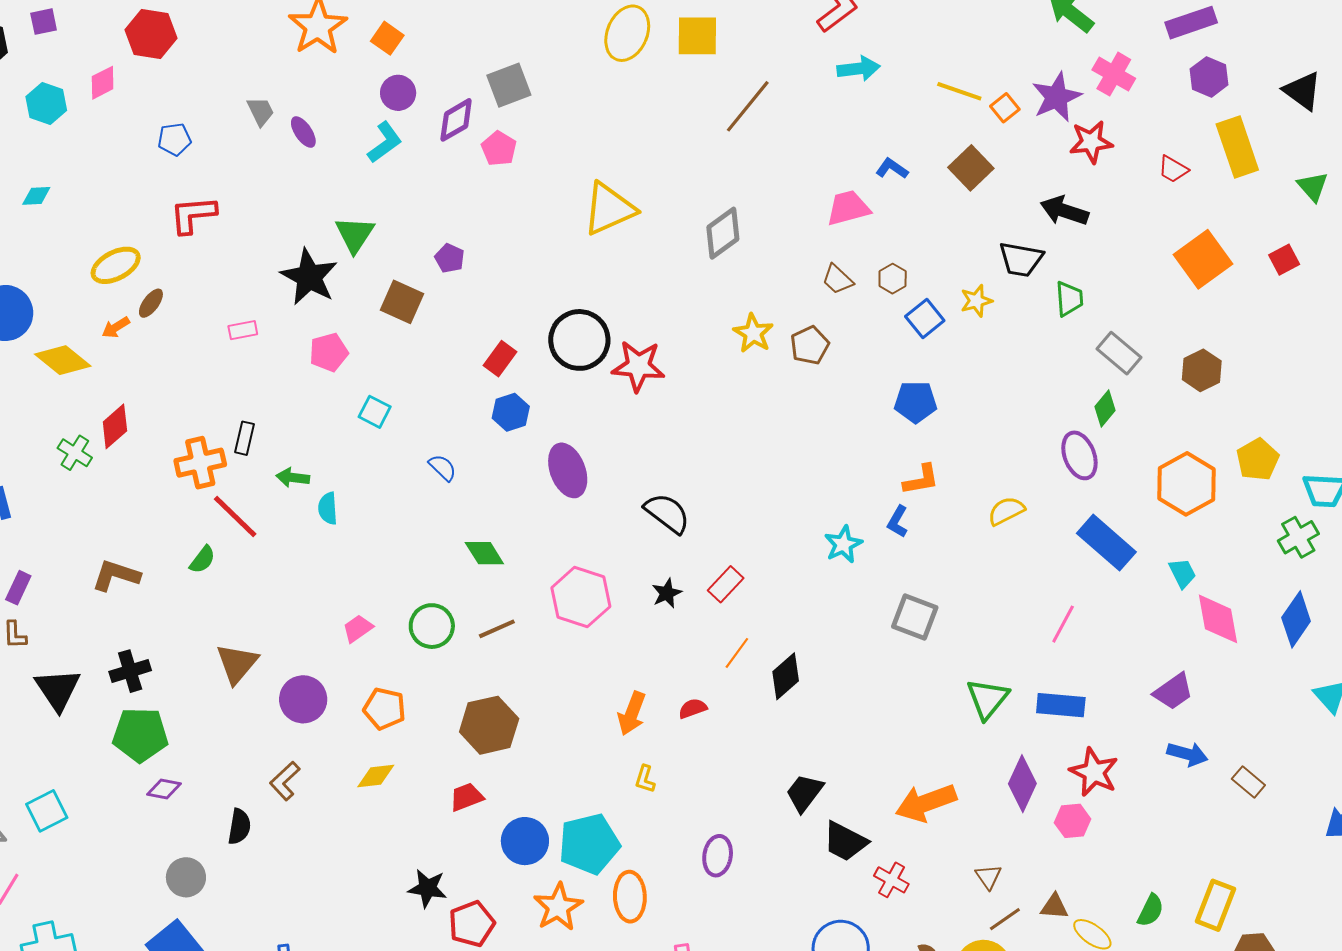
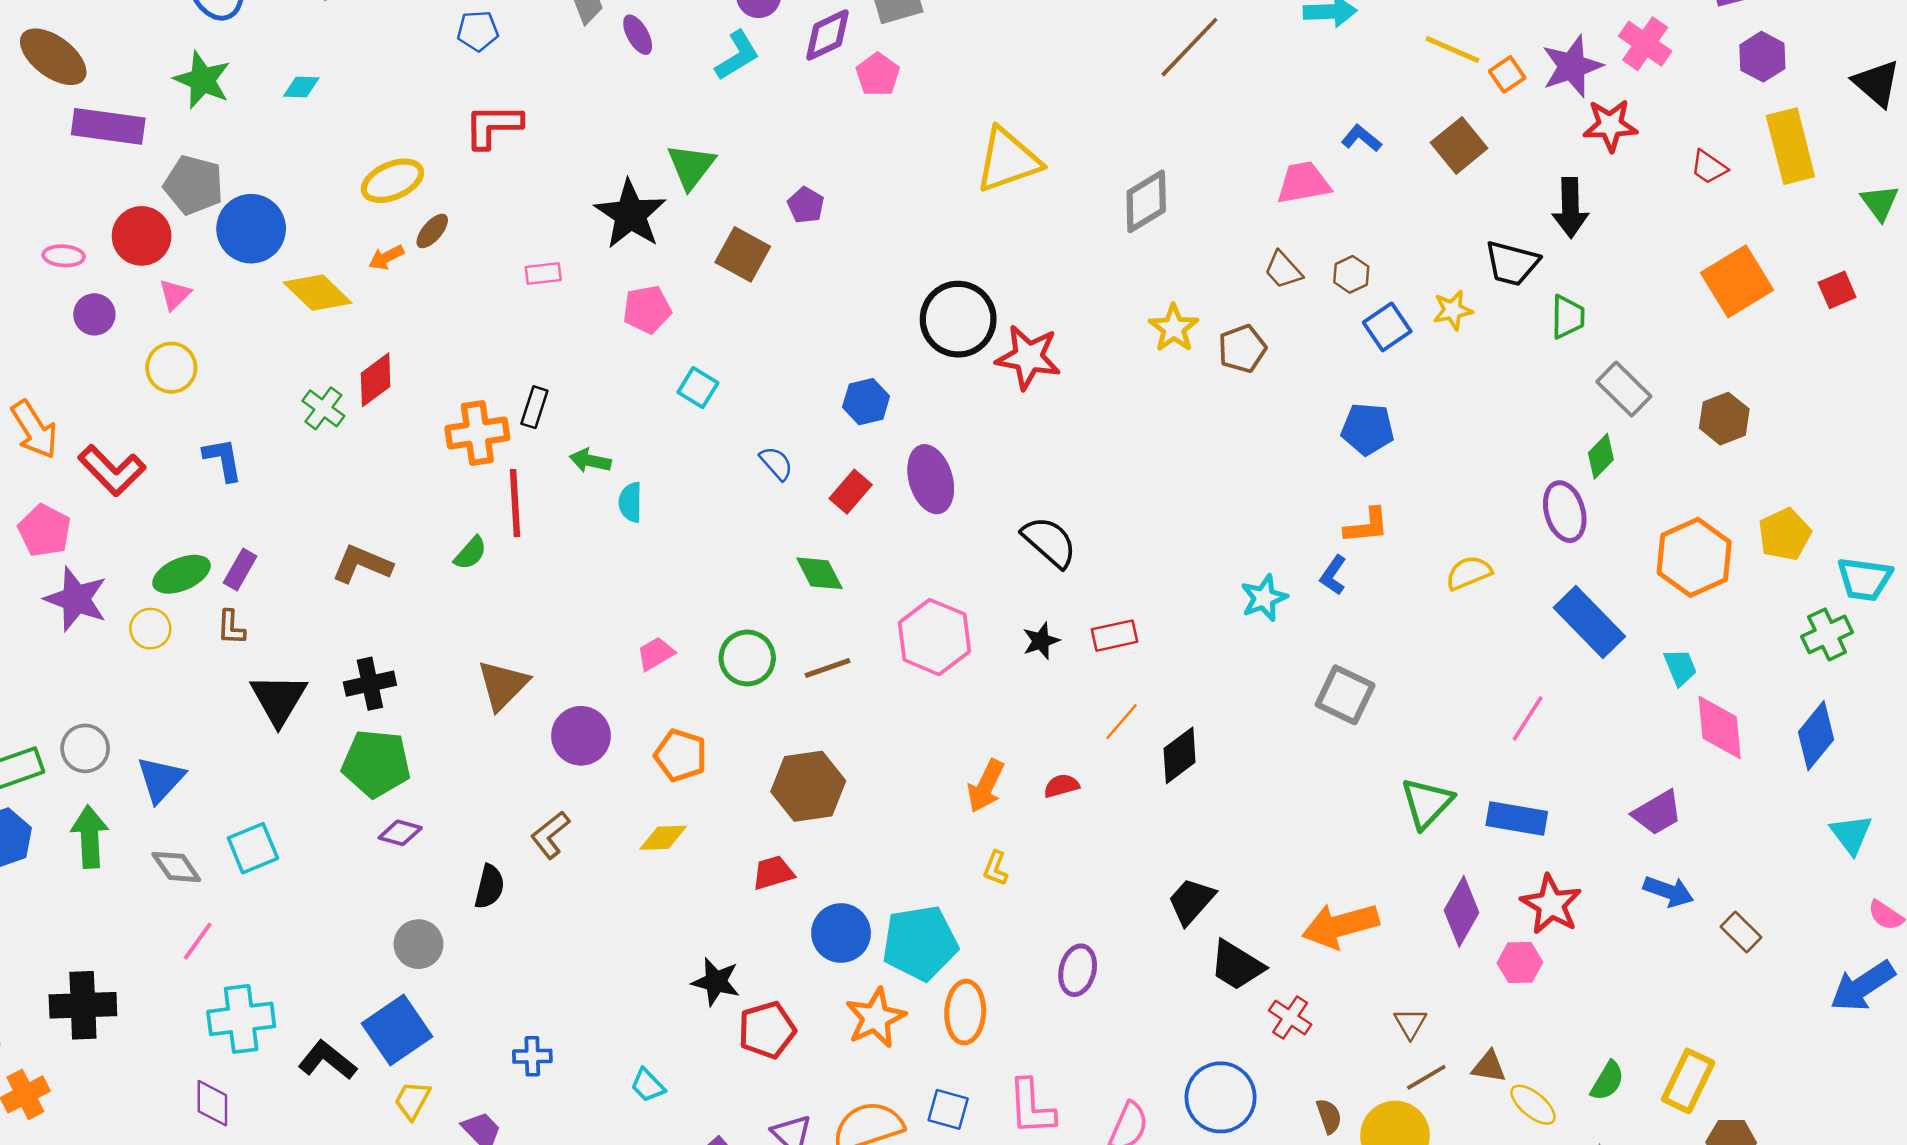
black arrow: (1064, 211) -> (1570, 208), turned -114
red rectangle: (500, 359) -> (851, 492), moved
red line: (235, 516) -> (515, 503), turned 38
red rectangle: (726, 584) -> (1114, 636), turned 30

